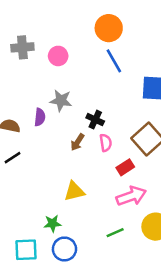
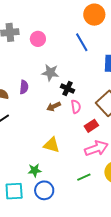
orange circle: (109, 28) -> (94, 15), moved
gray star: (61, 101) -> (50, 73), moved
brown arrow: (77, 142) -> (54, 106), turned 32
yellow triangle: (74, 191) -> (52, 145), turned 30

